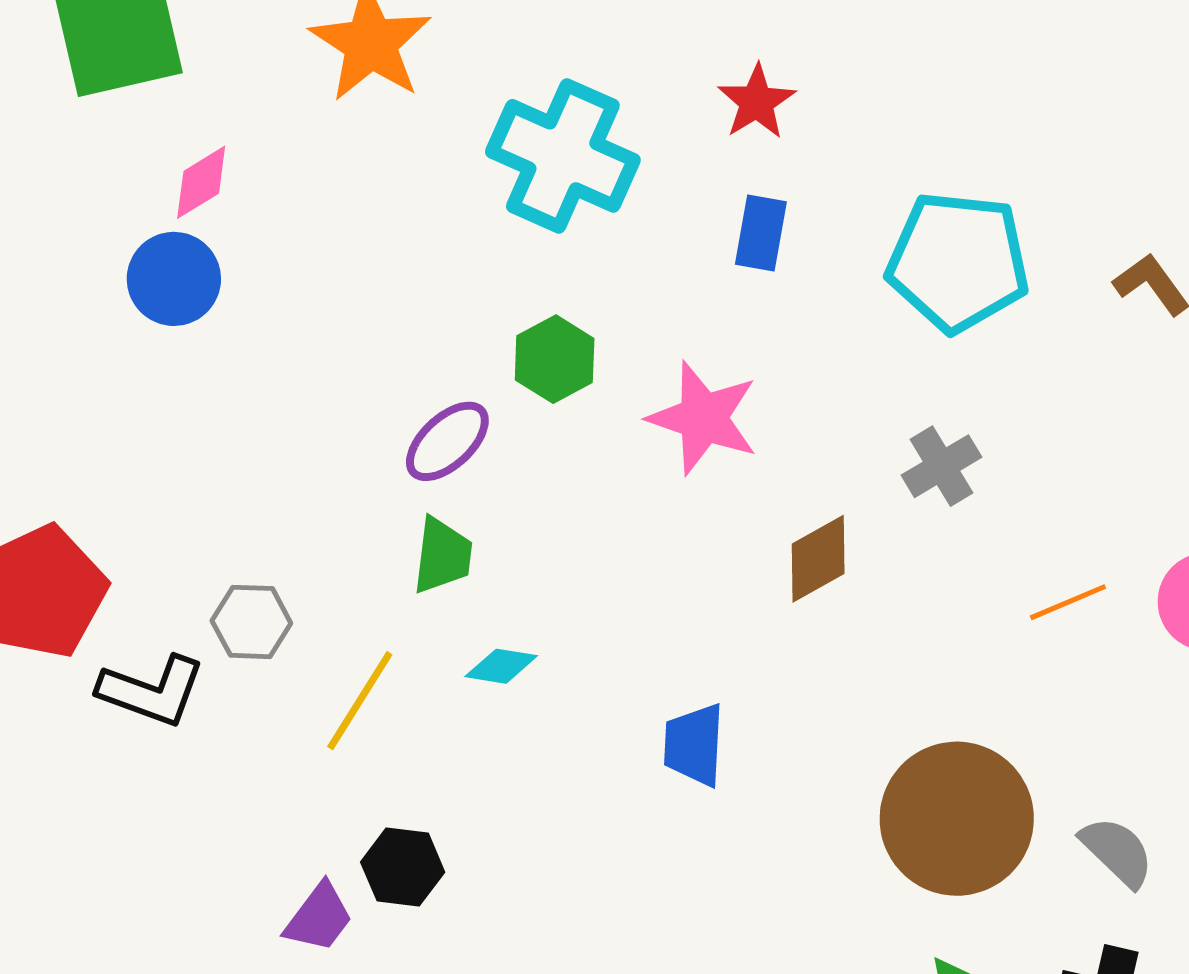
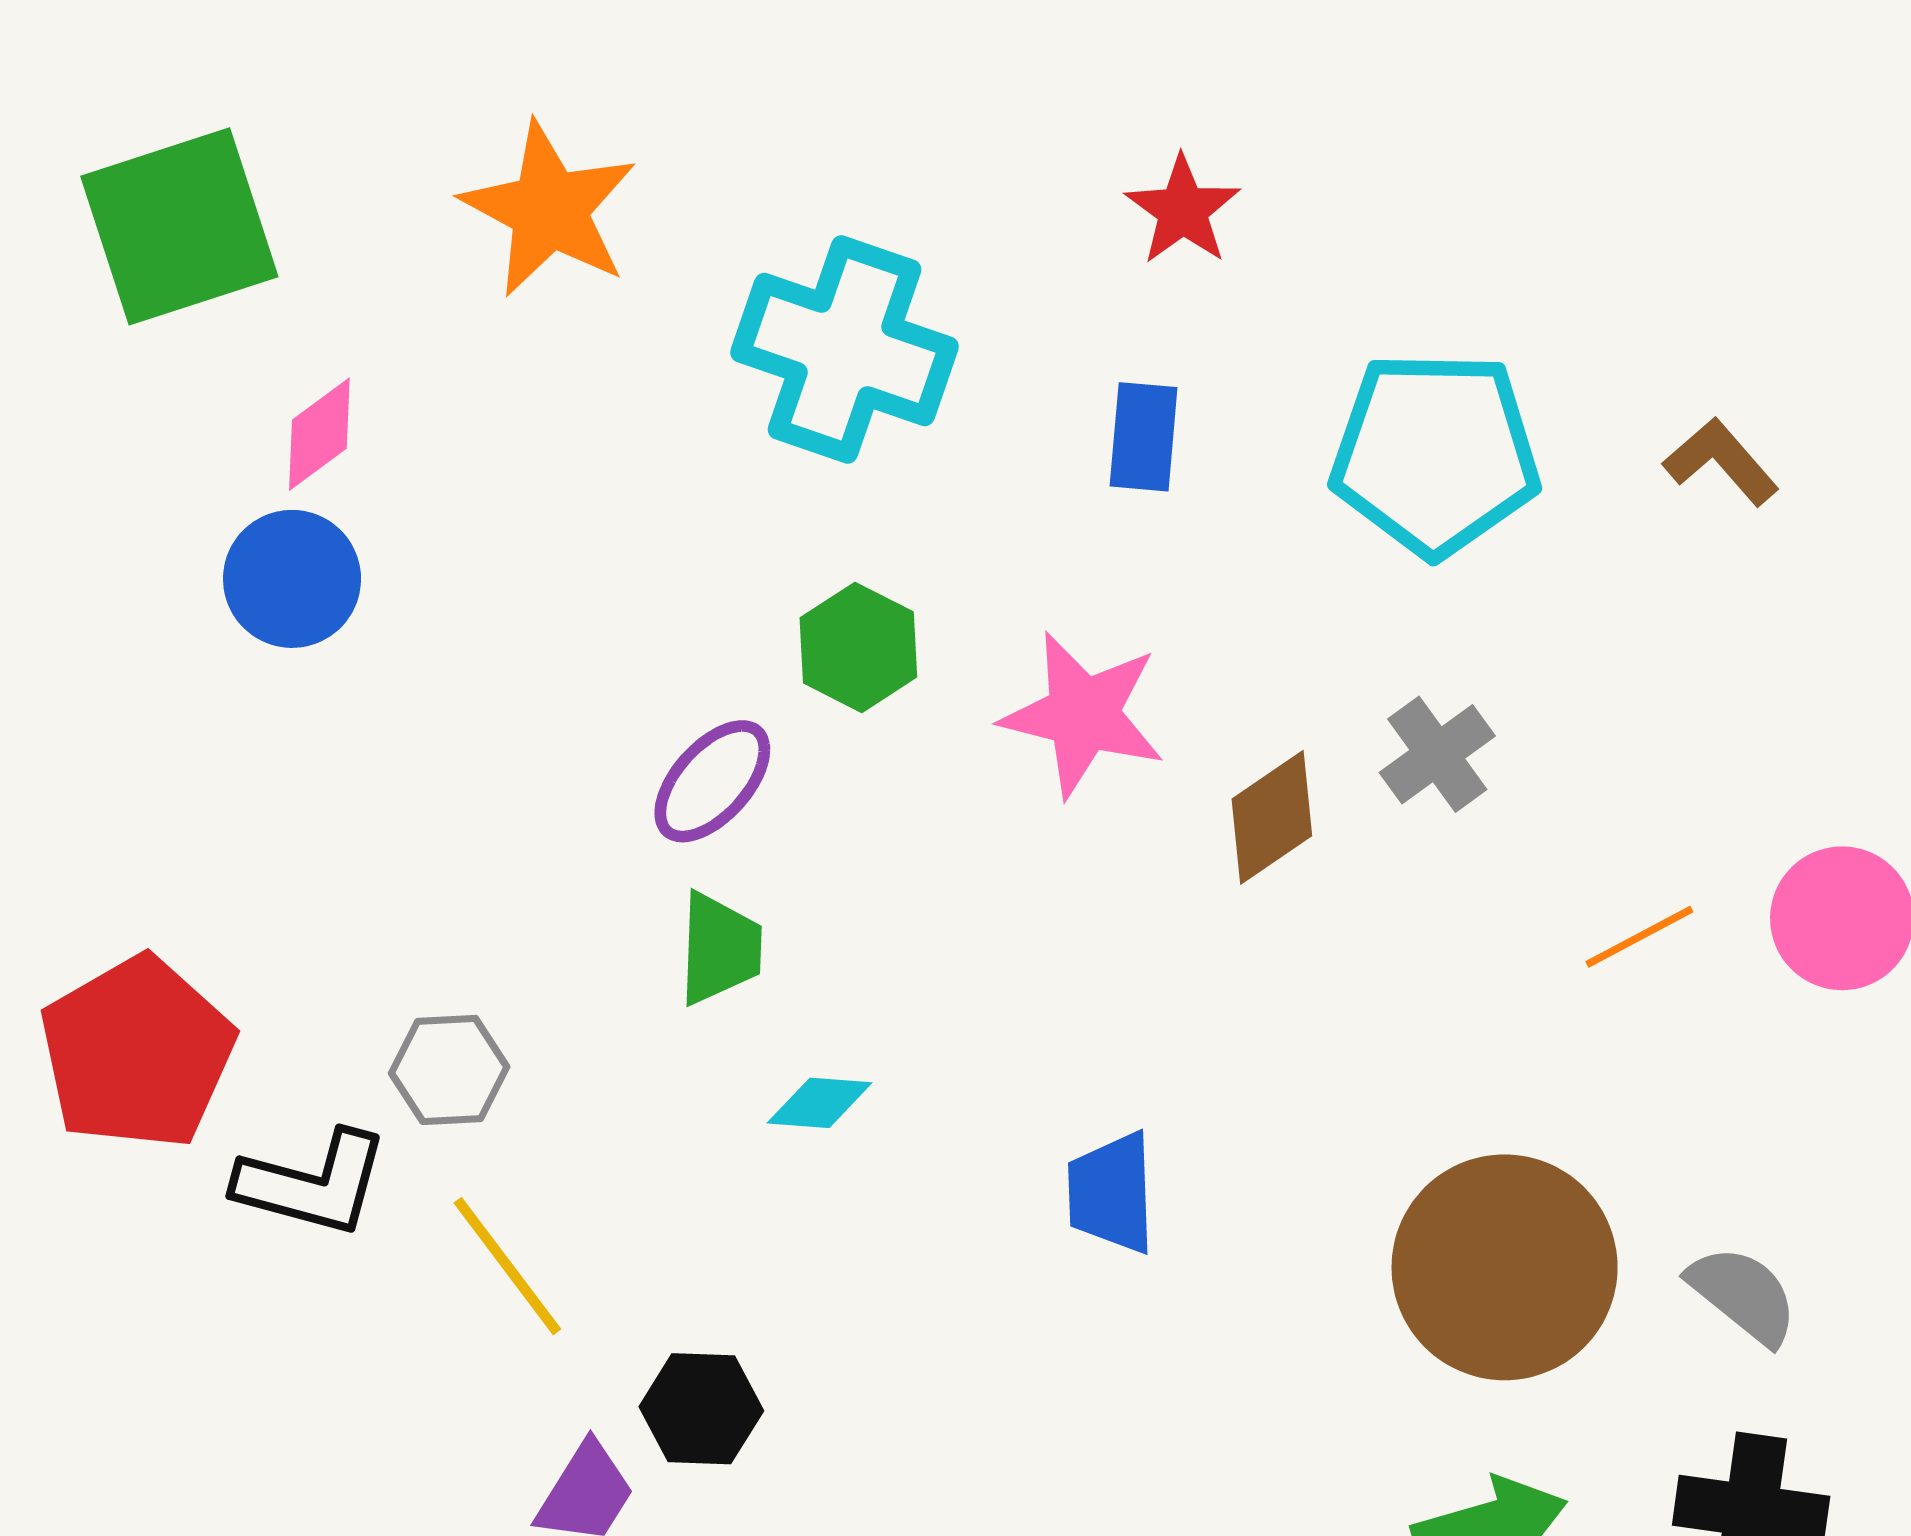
red star: (757, 102) -> (1183, 210), moved
brown diamond: (818, 559) -> (1272, 817), moved
yellow line: (360, 701) -> (507, 1266), moved, turned -64

